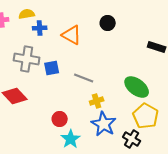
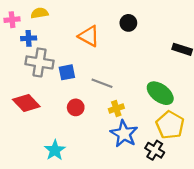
blue cross: (40, 28) -> (29, 38), moved
red circle: (60, 119) -> (76, 107), moved
cyan star: (71, 139) -> (55, 150), moved

